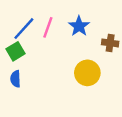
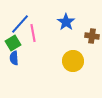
pink line: (48, 27) -> (33, 33), moved, turned -30
blue semicircle: (15, 79) -> (14, 58), moved

